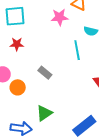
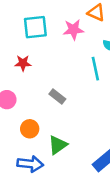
cyan square: (15, 16) -> (35, 27), moved
orange circle: (18, 87) -> (30, 129), moved

